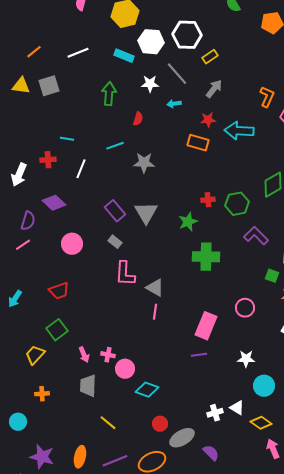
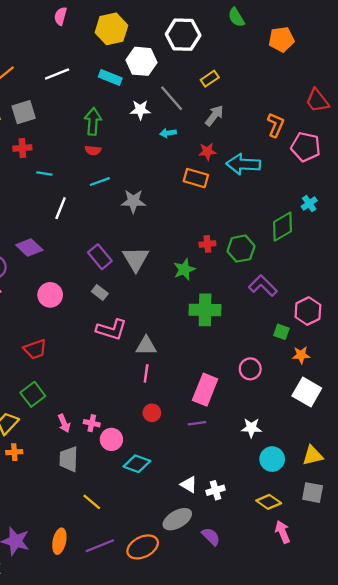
white hexagon: (187, 35) -> (183, 35), moved
red semicircle: (138, 119) -> (93, 150), moved, turned 80
red cross: (48, 160) -> (22, 148), moved
pink L-shape: (125, 274) -> (111, 330), turned -76
gray triangle: (155, 288) -> (146, 346), turned -30
orange cross: (42, 394) -> (14, 452), moved
white triangle: (237, 408) -> (189, 484), moved
red circle: (160, 424) -> (152, 413), moved

